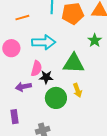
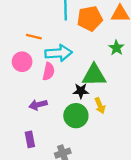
orange line: (22, 18) -> (34, 37), moved, turned 32
pink semicircle: (36, 68) -> (49, 71), moved
black star: (46, 77) -> (81, 91), moved

